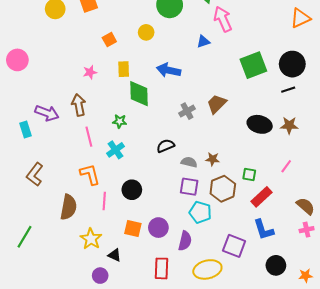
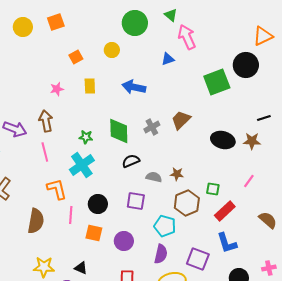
black circle: (292, 64) -> (246, 65), moved
black line: (288, 90) -> (264, 118), moved
green diamond: (139, 94) -> (119, 131), moved
pink line: (89, 137) -> (45, 152), moved
cyan cross: (115, 150) -> (82, 165), size x1.4
purple square: (189, 187) -> (136, 201), moved
orange square: (133, 229) -> (94, 233), moved
pink cross: (307, 230) -> (269, 268), moved
yellow star: (91, 239) -> (44, 267), moved, turned -30
purple semicircle: (185, 241) -> (161, 254), moved

